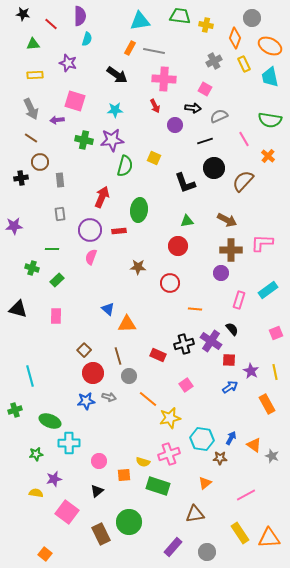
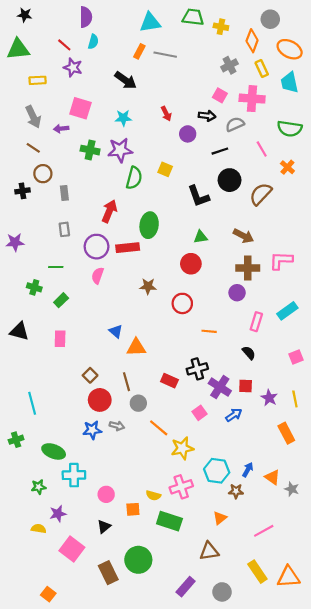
red line: (51, 24) -> (64, 45), moved
green triangle: (33, 44) -> (18, 49), moved, size x1.6
pink cross: (164, 79) -> (252, 99), moved
red rectangle: (119, 231) -> (128, 248), size x1.5
purple cross: (211, 341) -> (220, 387), moved
blue arrow: (230, 387) -> (234, 415), moved

